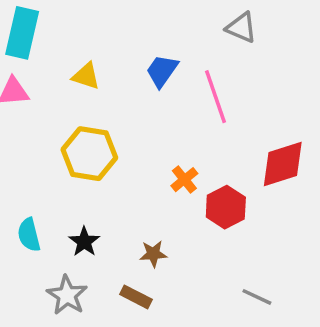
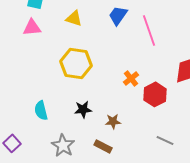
black star: (84, 242) -> (83, 109), moved, turned 30
gray line: (257, 297) -> (165, 140), moved

